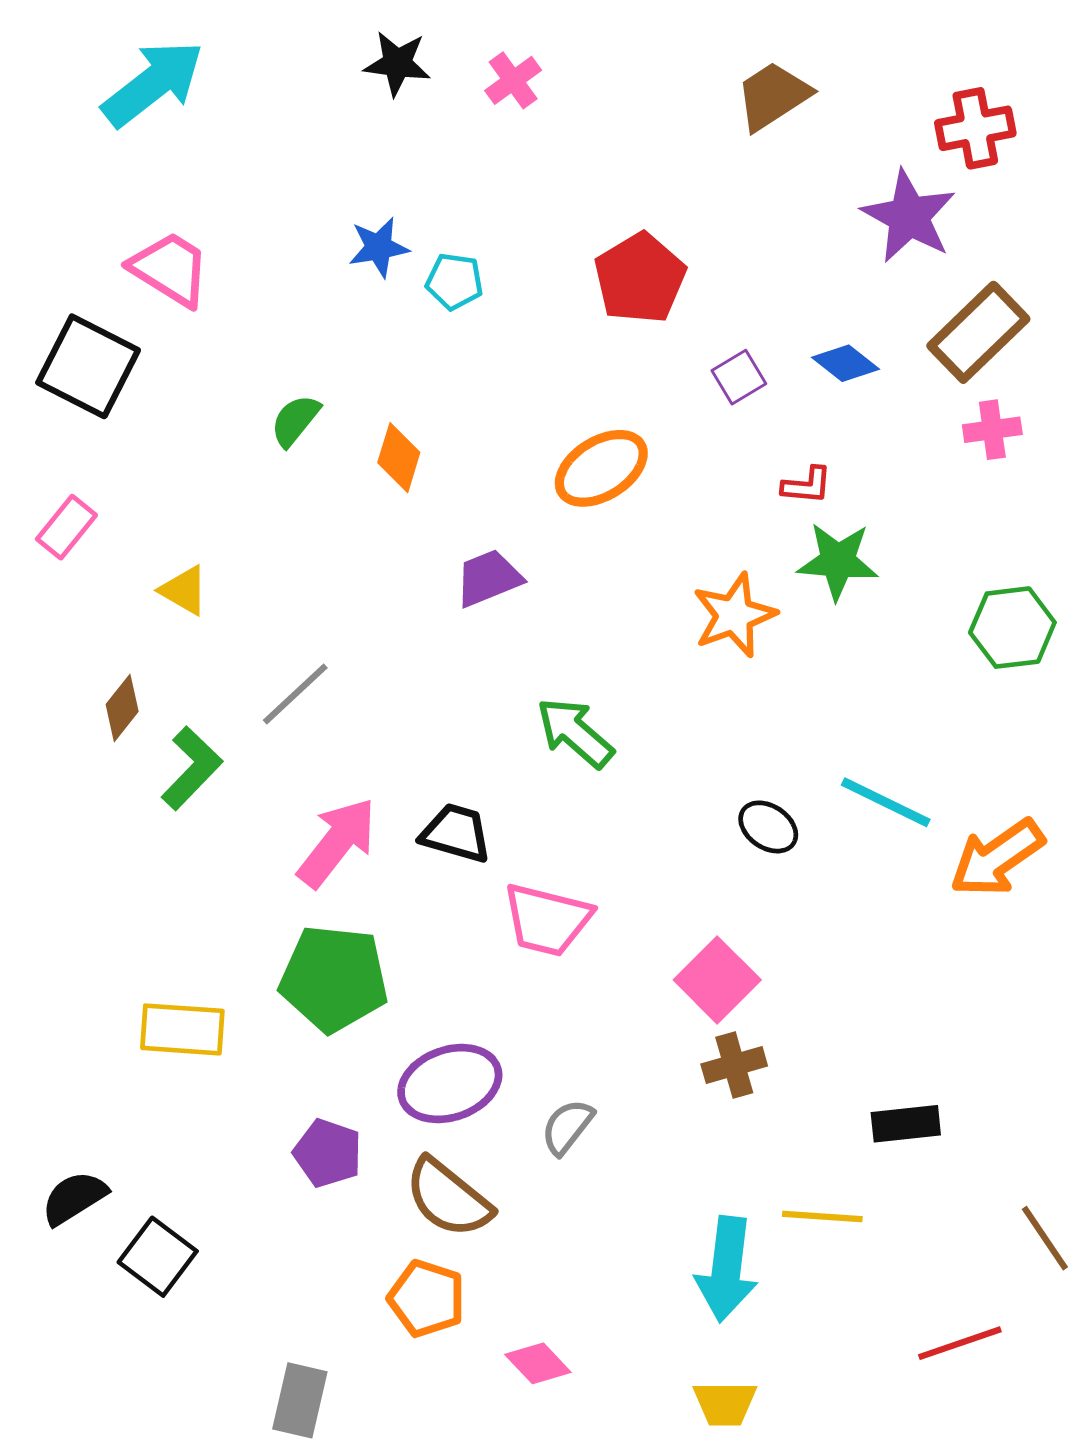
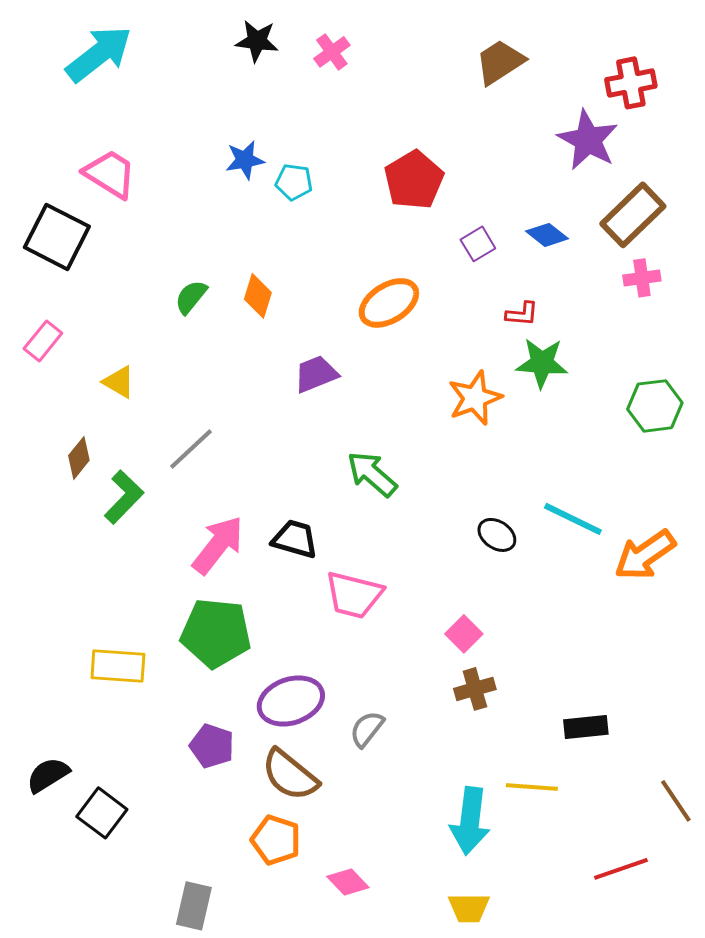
green semicircle: (295, 420) -> (191, 297), moved
pink square: (717, 980) -> (464, 634), size x0.7

